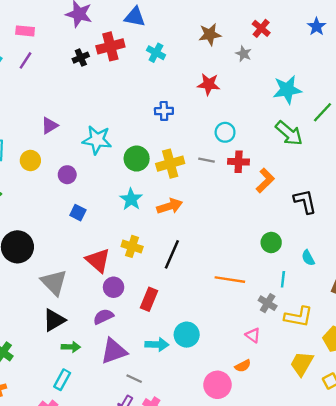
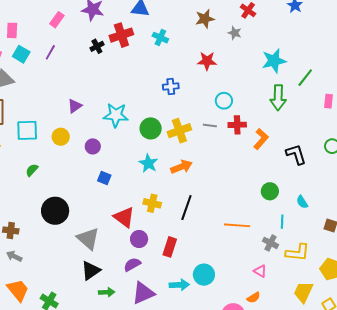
pink rectangle: (25, 31) -> (57, 20), moved, turned -56
green arrow: (289, 133) -> (278, 98), turned 55

